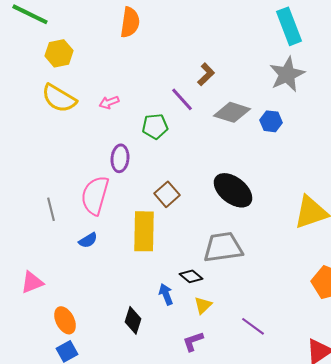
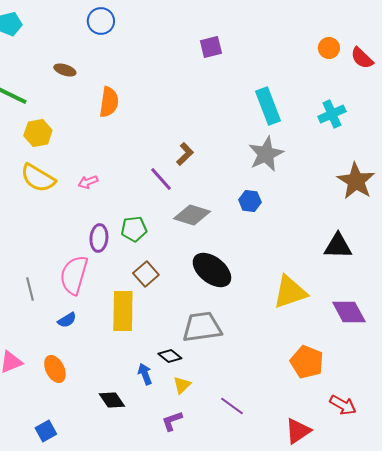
gray diamond: (232, 112) -> (192, 215), moved
green pentagon: (155, 126) -> (134, 229), moved
orange ellipse: (65, 320) -> (55, 369), moved
black diamond: (133, 320) -> (112, 400), turned -52

